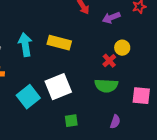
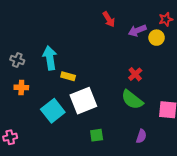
yellow rectangle: (59, 43) -> (68, 76), moved, size x0.6
yellow circle: (122, 48) -> (157, 38), moved
green semicircle: (106, 86) -> (132, 100), turned 35

